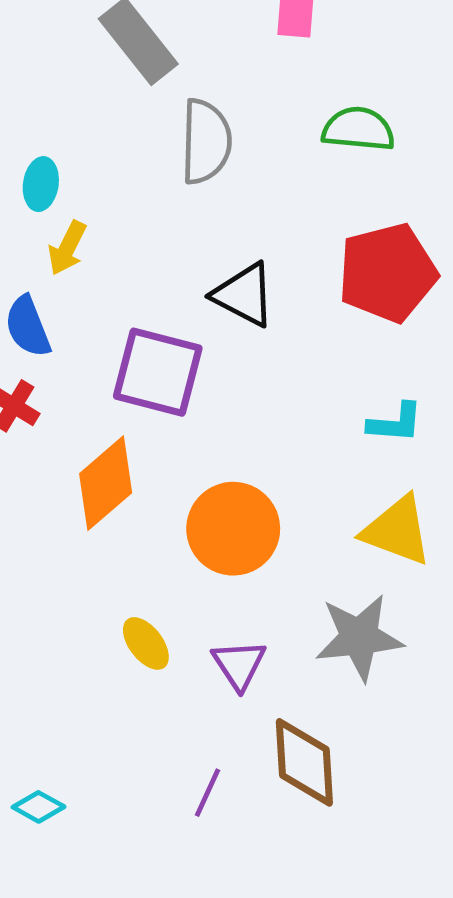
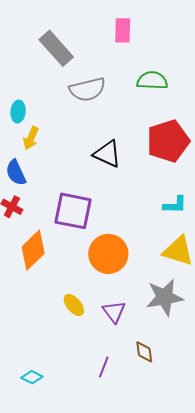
gray semicircle: (206, 142) -> (87, 89), turned 78
purple square: (158, 372) -> (73, 211), moved
orange diamond: (106, 483) -> (33, 250), moved
brown diamond: (304, 762) -> (144, 352), size x0.6

